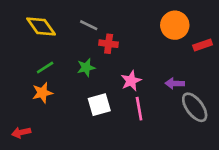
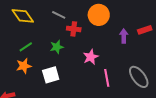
orange circle: (175, 25) -> (99, 15), moved
purple arrow: (175, 83) -> (124, 36), moved, turned 88
white square: (99, 105) -> (51, 75), moved
pink line: (139, 109) -> (107, 78), moved

